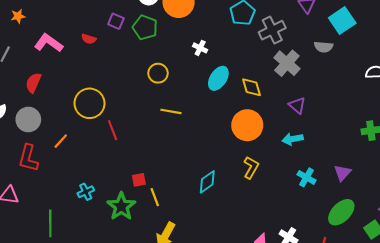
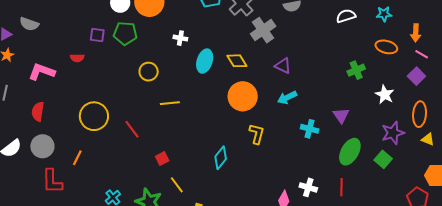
gray cross: (287, 63) -> (263, 30), turned 30
red line: (113, 130) -> (132, 129), moved
red square: (139, 180) -> (162, 159), moved

